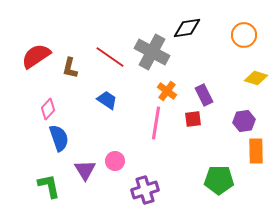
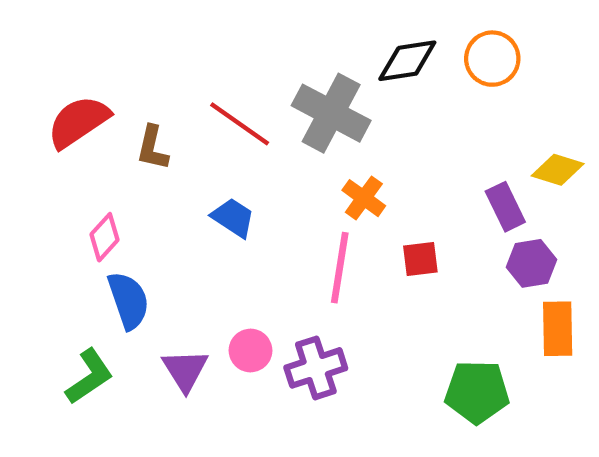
orange circle: (244, 35) -> (492, 59), moved
purple rectangle: (204, 95) -> (505, 207), moved
green L-shape: (49, 186) -> (89, 377), moved, turned 68
purple cross: (145, 190) -> (316, 368), moved

